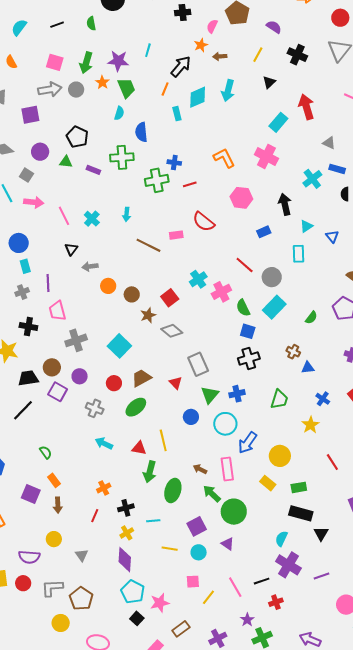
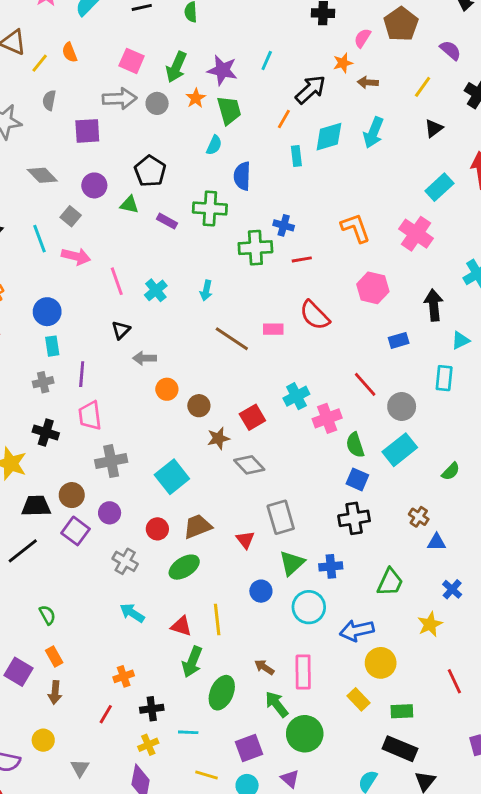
blue arrow: (247, 443) -> (357, 630), moved, turned 35

